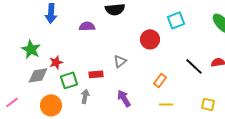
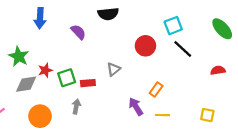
purple semicircle: (87, 26) -> (78, 32), turned 49
black line: (194, 66) -> (183, 49), moved
green square: (69, 80) -> (67, 78), moved
purple arrow: (124, 98) -> (136, 107), moved

